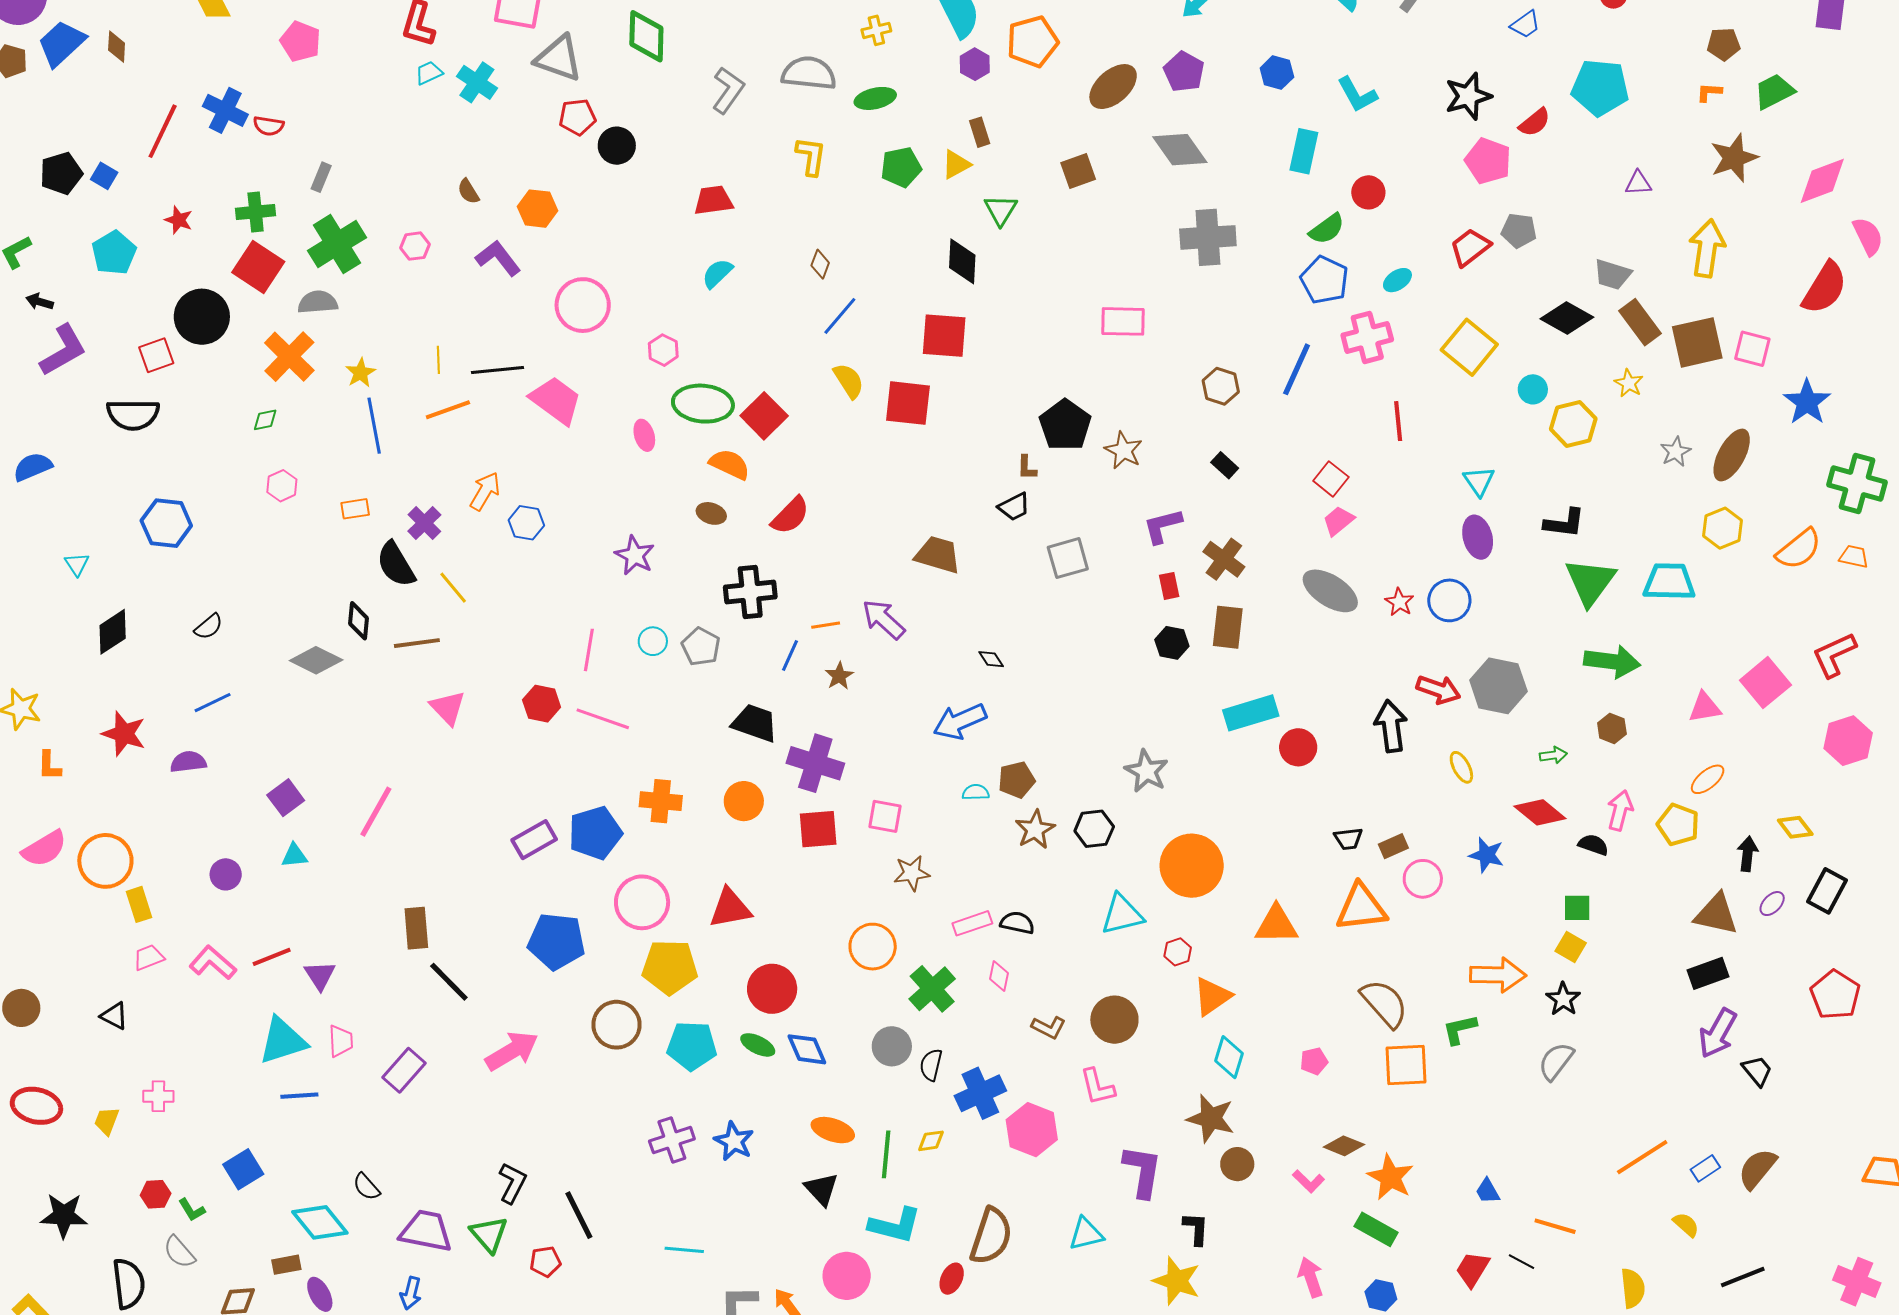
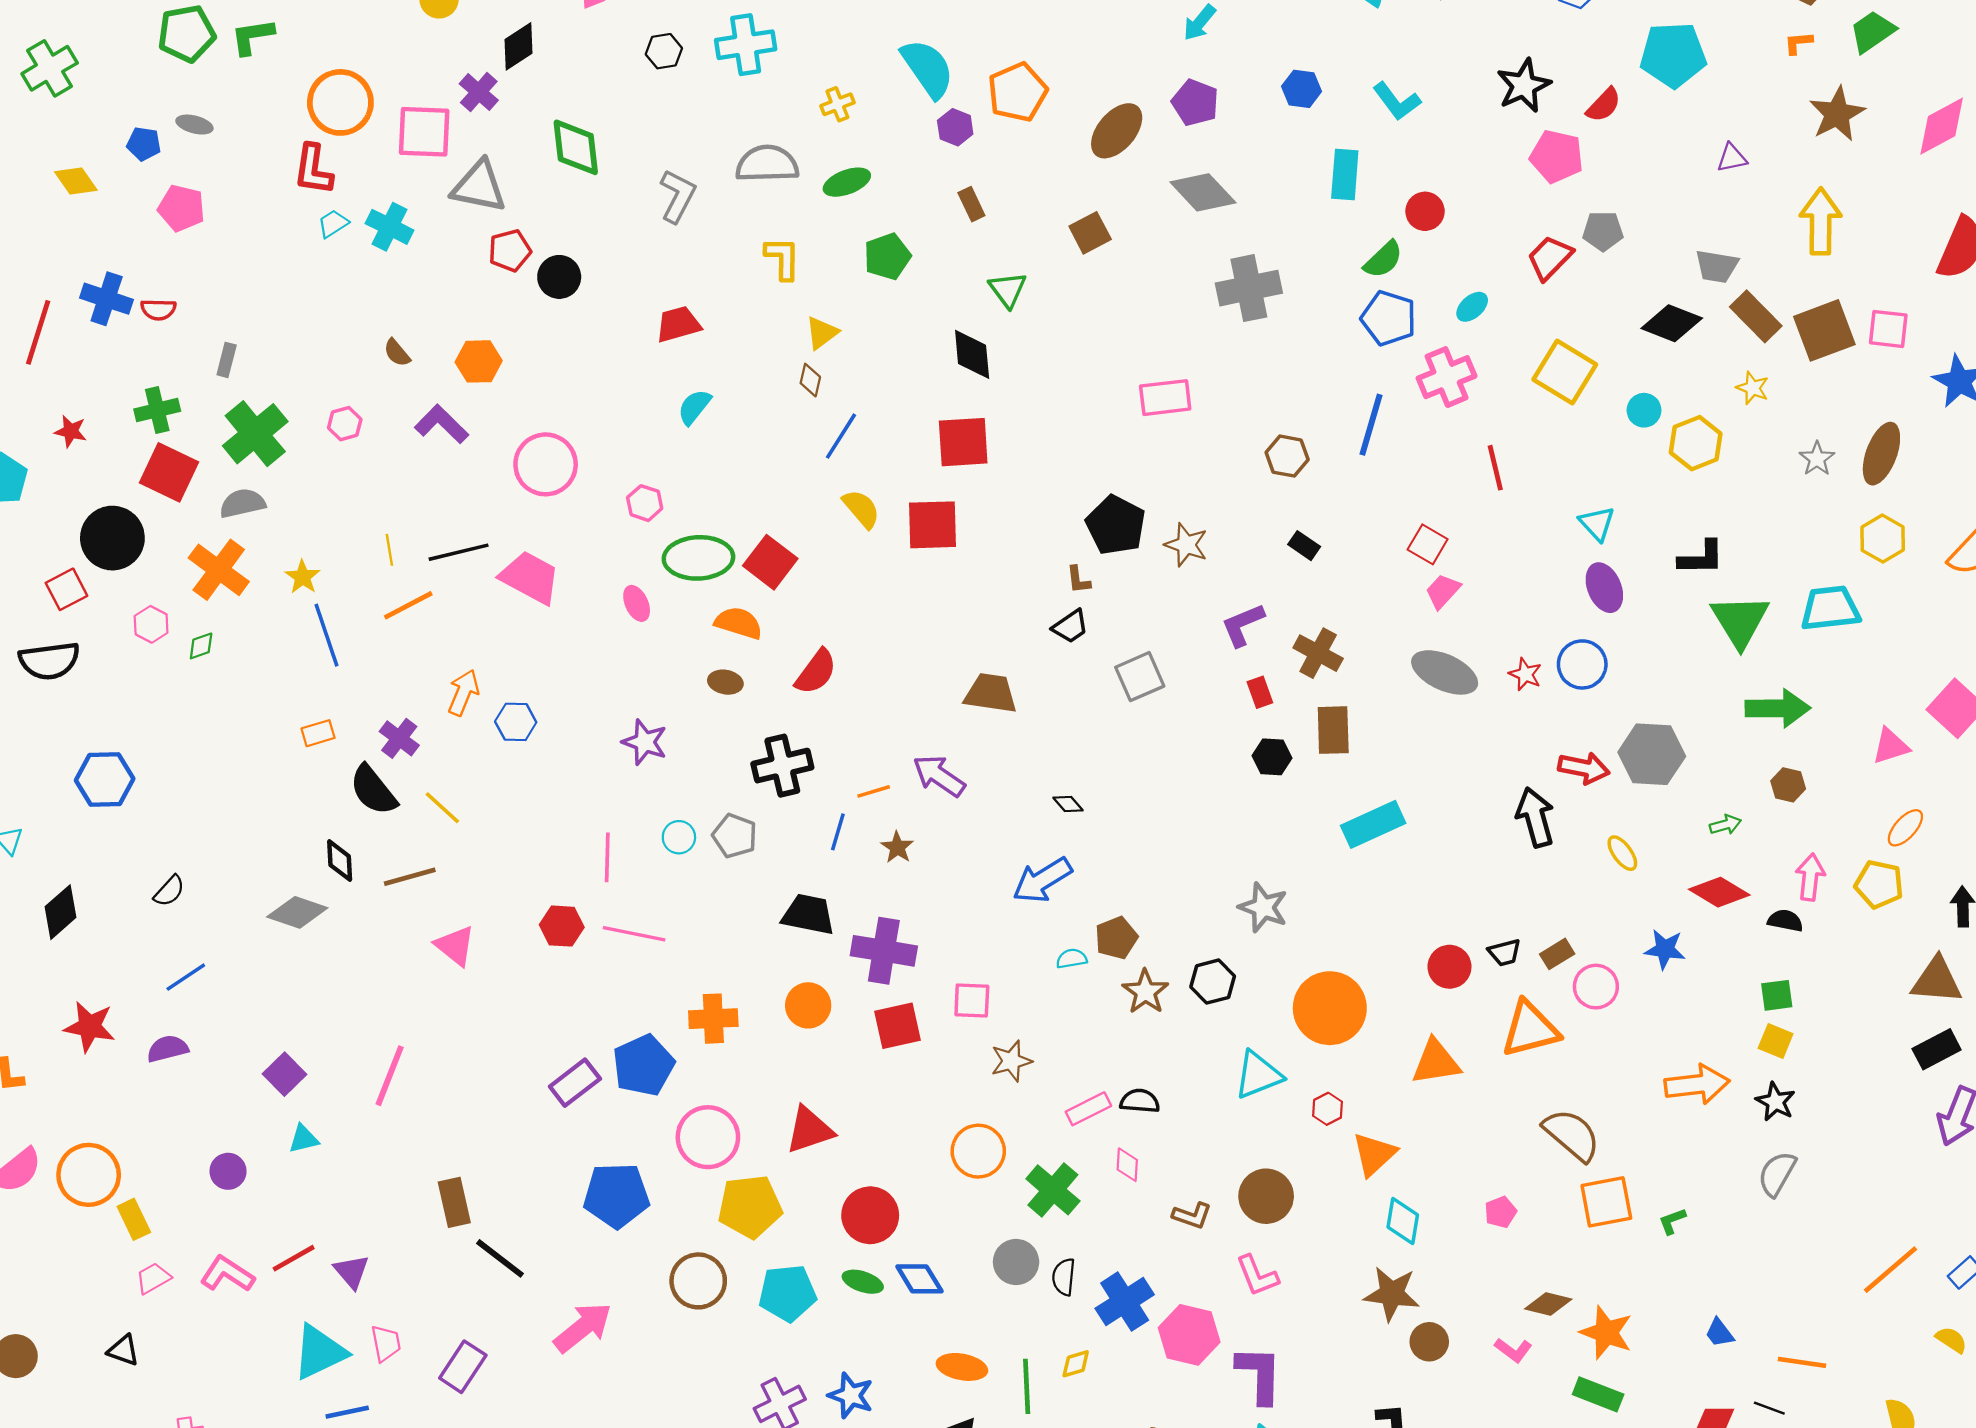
yellow triangle: (956, 164) -> (822, 333), moved
pink hexagon: (282, 486) -> (151, 624), moved
red circle: (1298, 747) -> (1449, 967), moved
green L-shape: (1460, 1029) -> (1672, 1221), moved, size x0.7
purple L-shape: (1142, 1171) -> (1259, 1374), moved

